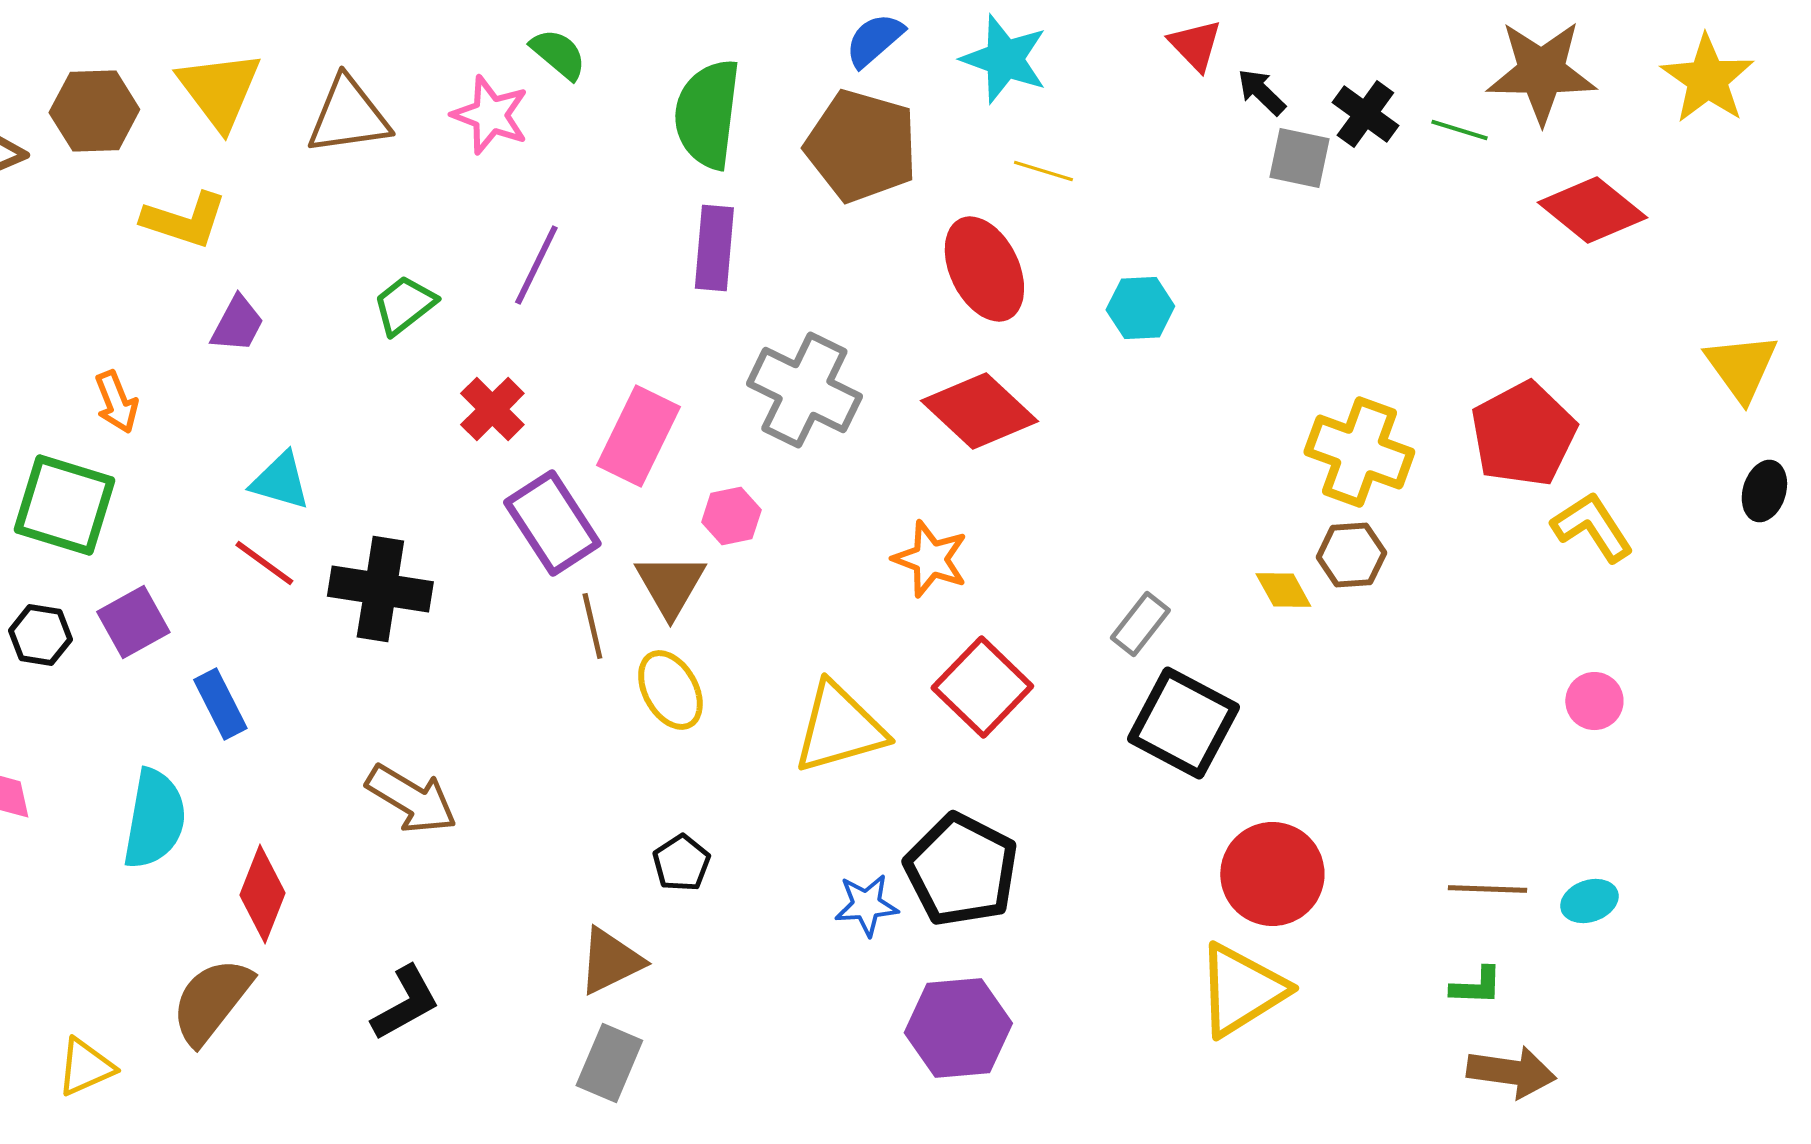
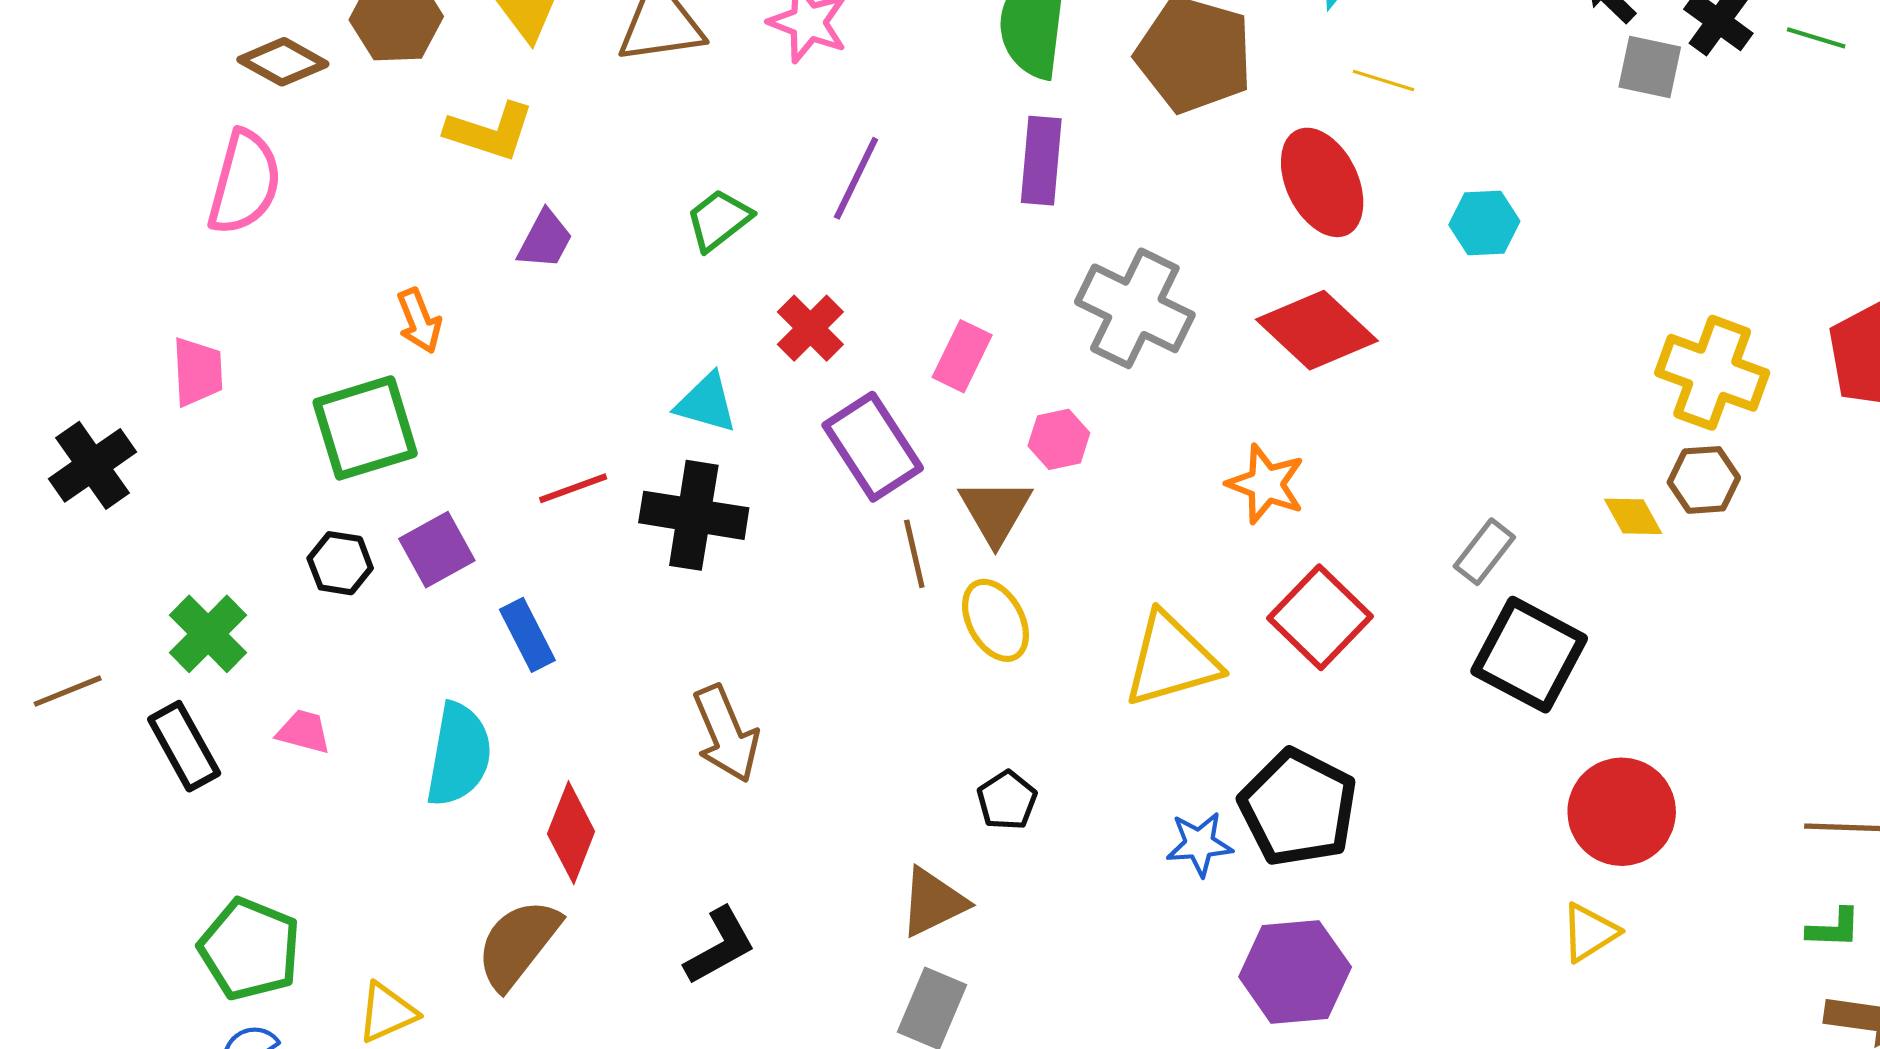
pink rectangle: (638, 436) -> (962, 356), size x0.7
cyan triangle: (280, 481) -> (706, 403), moved
green square: (64, 505) -> (365, 428), turned -34
red line: (264, 563) -> (573, 488), turned -56
brown arrow: (411, 799) -> (726, 734), turned 36
yellow triangle: (1241, 990) -> (1589, 932), size x0.6

